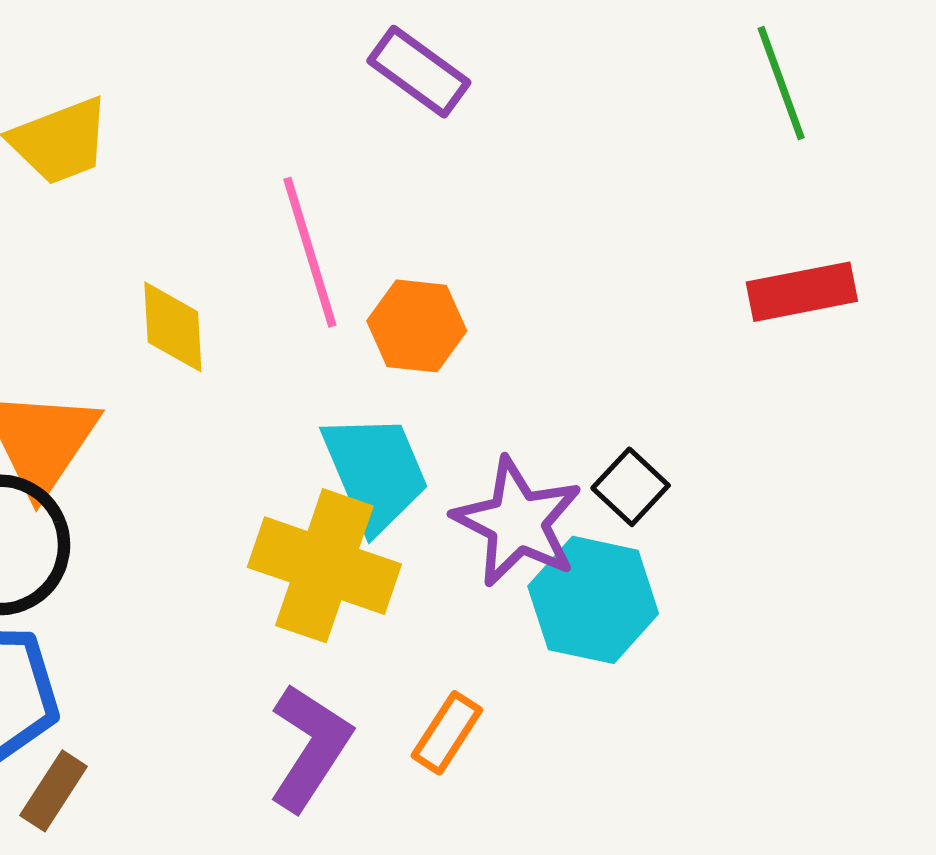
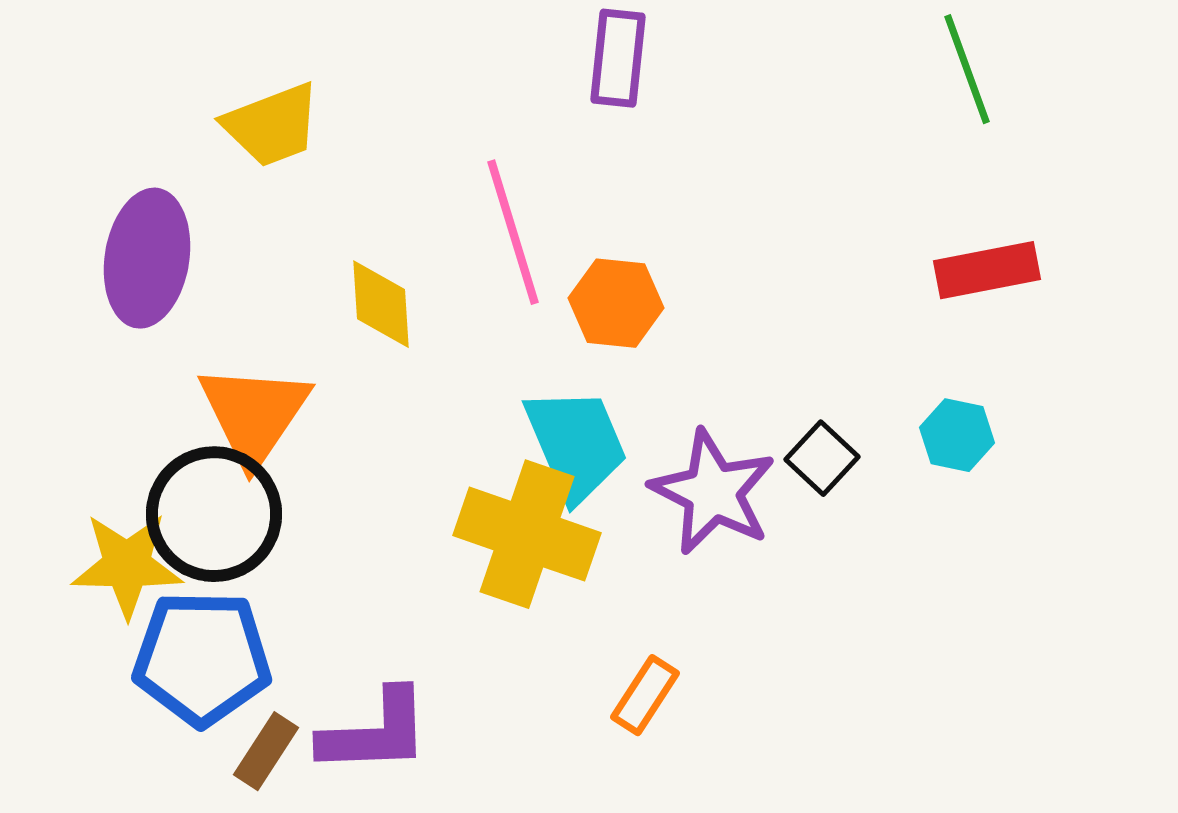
purple rectangle: (419, 72) -> (618, 58), turned 60
cyan hexagon: (593, 600) -> (957, 435), moved, size x0.6
purple L-shape: (310, 747) -> (375, 732), moved, turned 55

